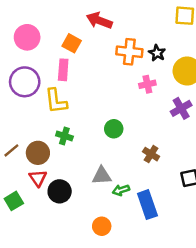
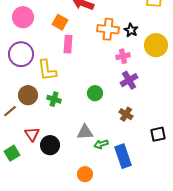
pink rectangle: (63, 70) -> (68, 44), moved
purple cross: (181, 108) -> (129, 80), moved
brown circle: (38, 153) -> (28, 95), moved

